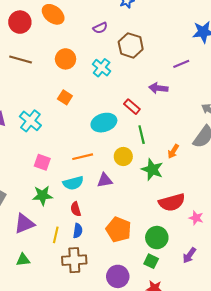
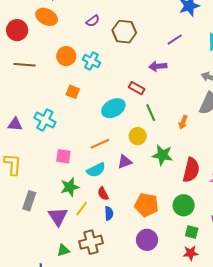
cyan cross: (102, 68) -> (91, 61), moved
green star: (152, 169) -> (162, 155), moved
red semicircle: (172, 202) -> (191, 170), turned -50
purple triangle: (24, 224) -> (58, 217), turned -30
yellow line: (56, 235) -> (82, 209), moved, turned 35
brown cross: (74, 260) -> (91, 242), moved
green square: (151, 261) -> (192, 232), moved
purple circle: (118, 276) -> (147, 240), moved

